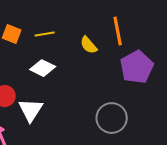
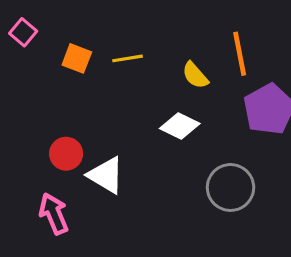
white diamond: (43, 68) -> (180, 126), moved
white triangle: (31, 110) -> (106, 175), turned -32

